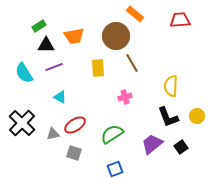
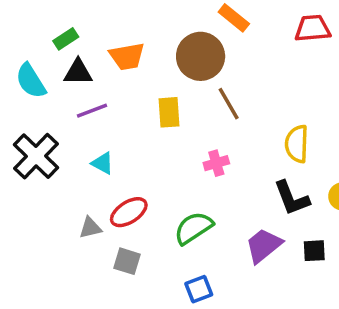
cyan semicircle: (24, 73) -> (31, 81), moved
black cross: (22, 123) -> (36, 156), moved
black square: (181, 147) -> (314, 251), turned 32

